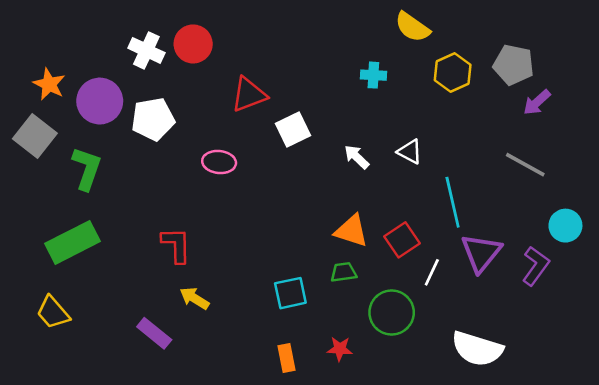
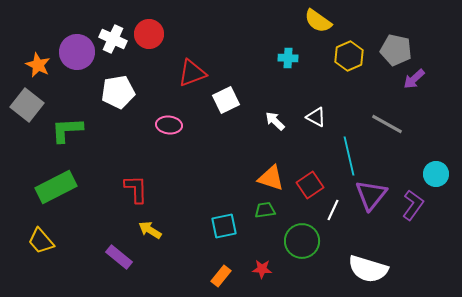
purple circle: (100, 101) -> (77, 52), moved
gray line: (525, 165) -> (387, 124), moved
green L-shape: (87, 168) -> (67, 130), turned -112
orange rectangle: (287, 358) -> (221, 276), turned 50

